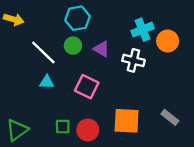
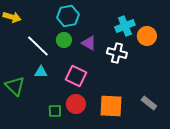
green triangle: (17, 130) -> (15, 86), moved, turned -40
red circle: (88, 130) -> (76, 104), moved

